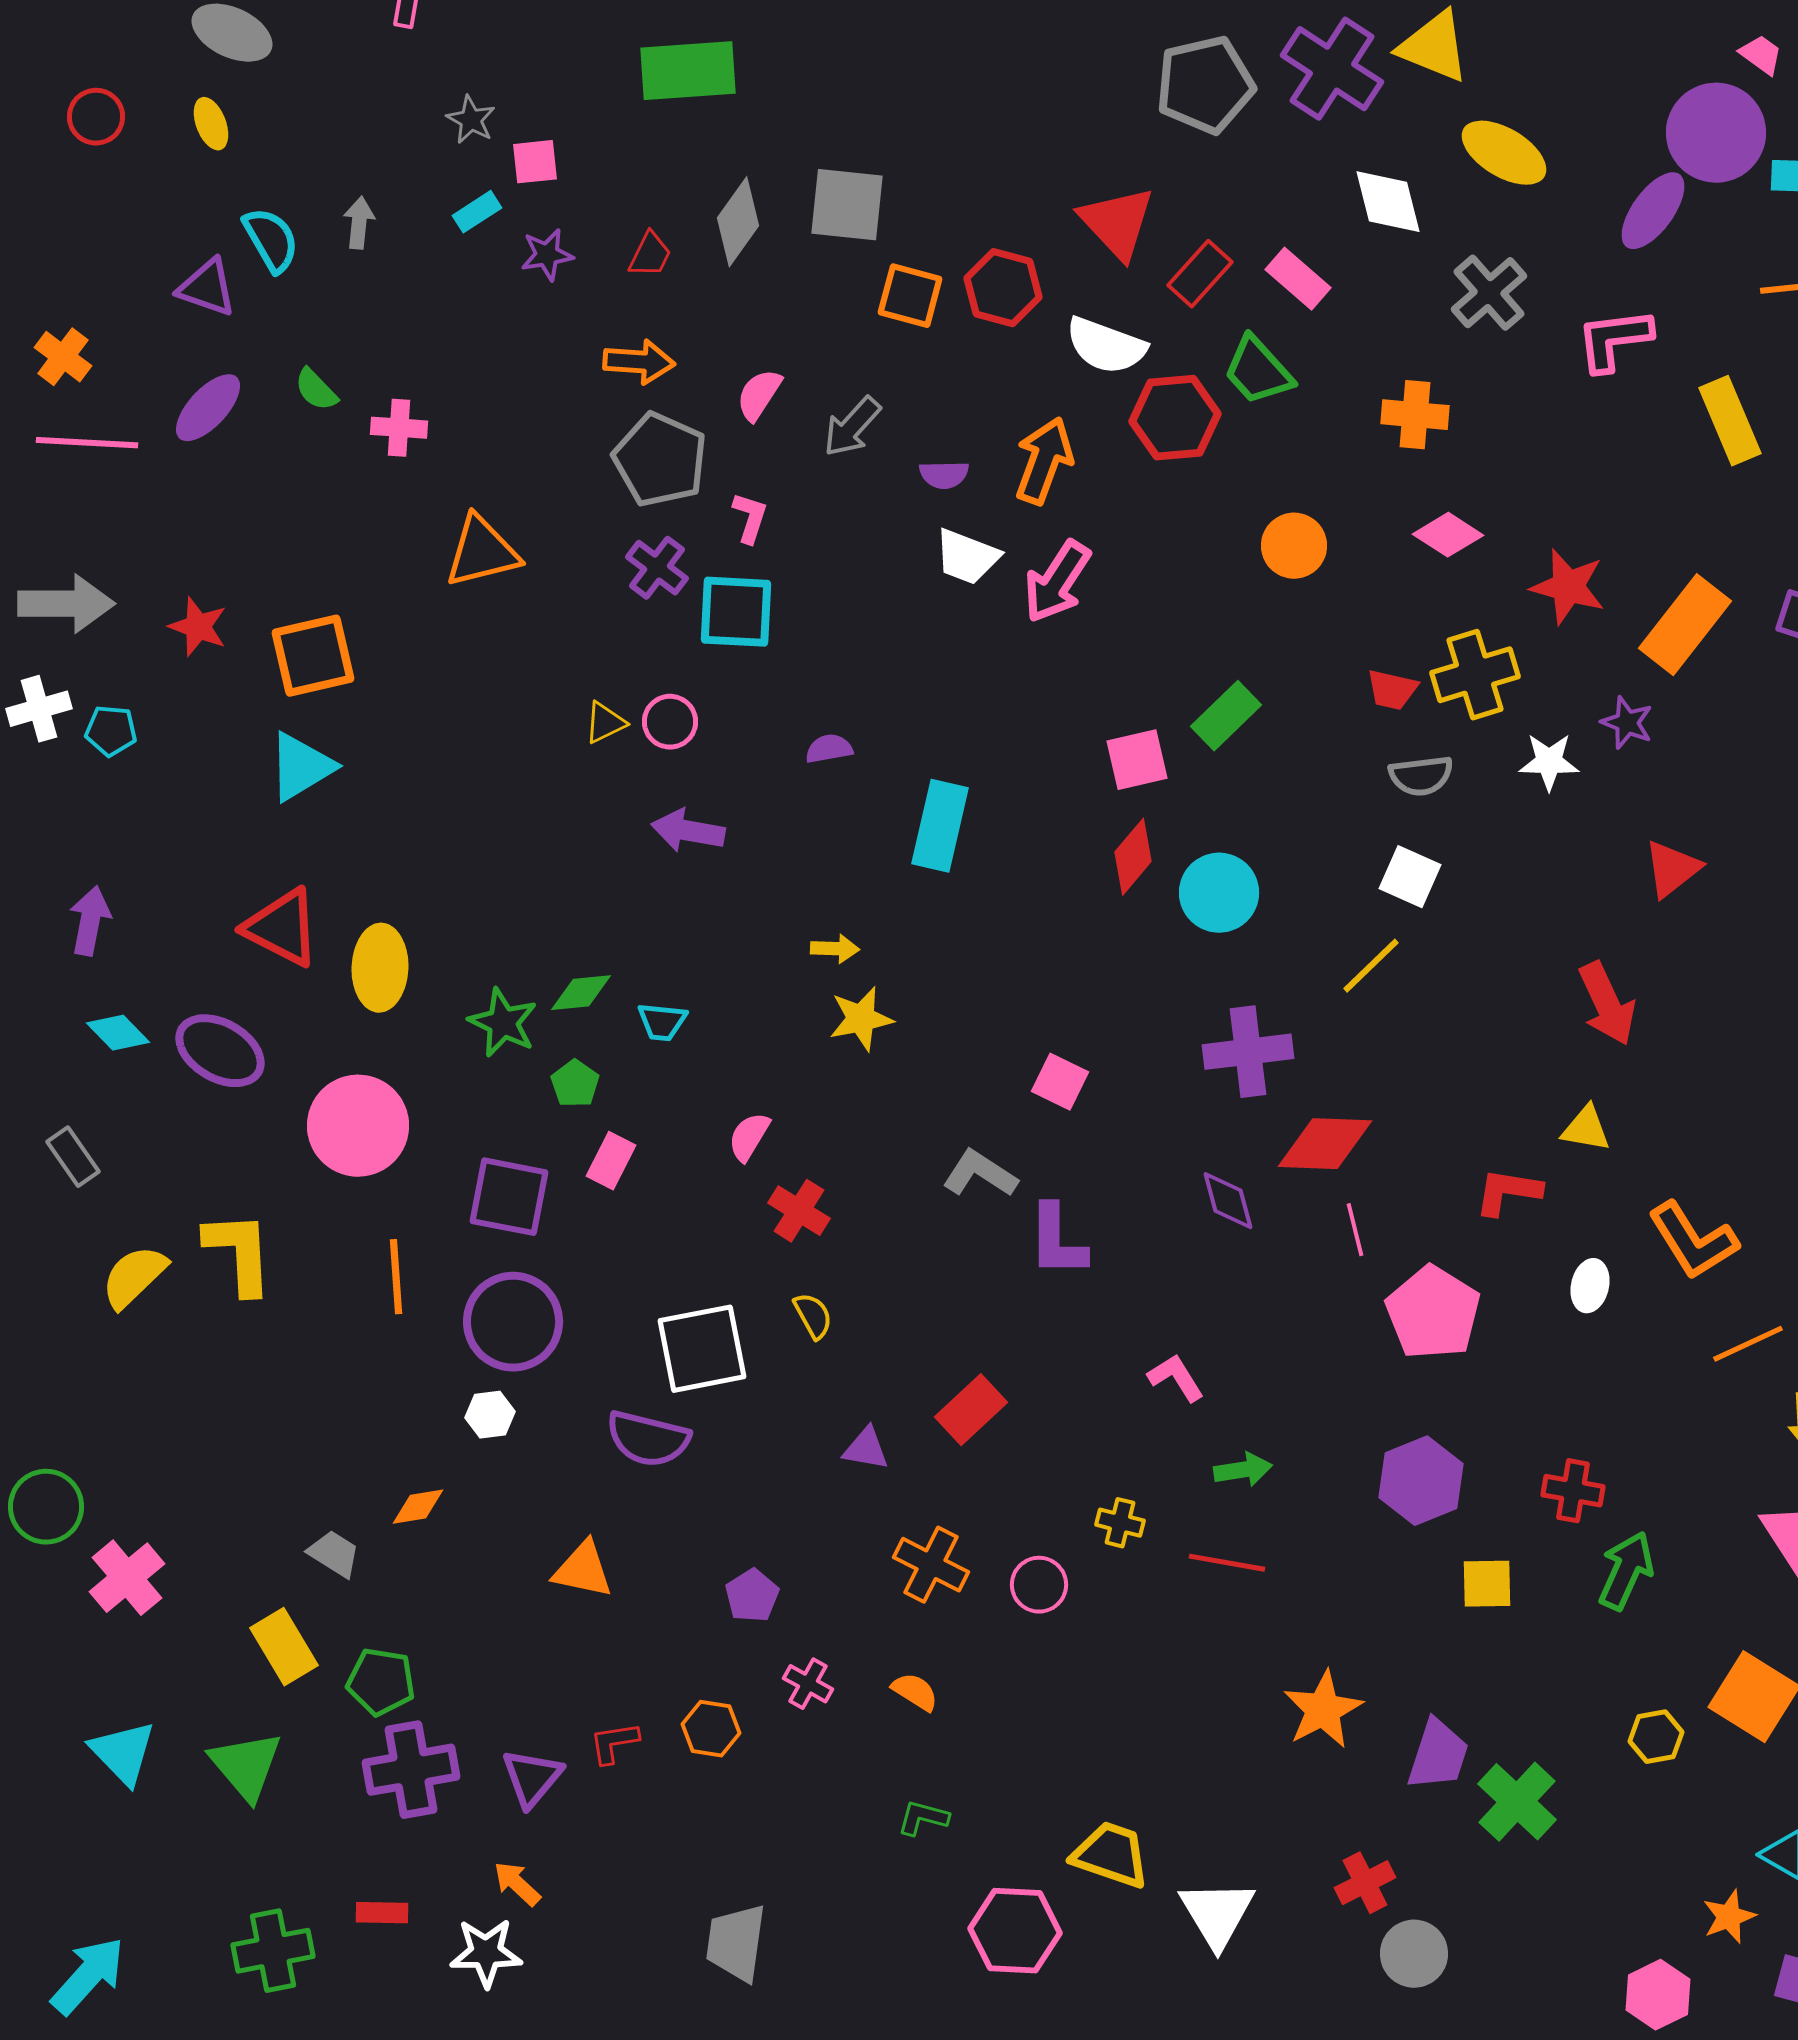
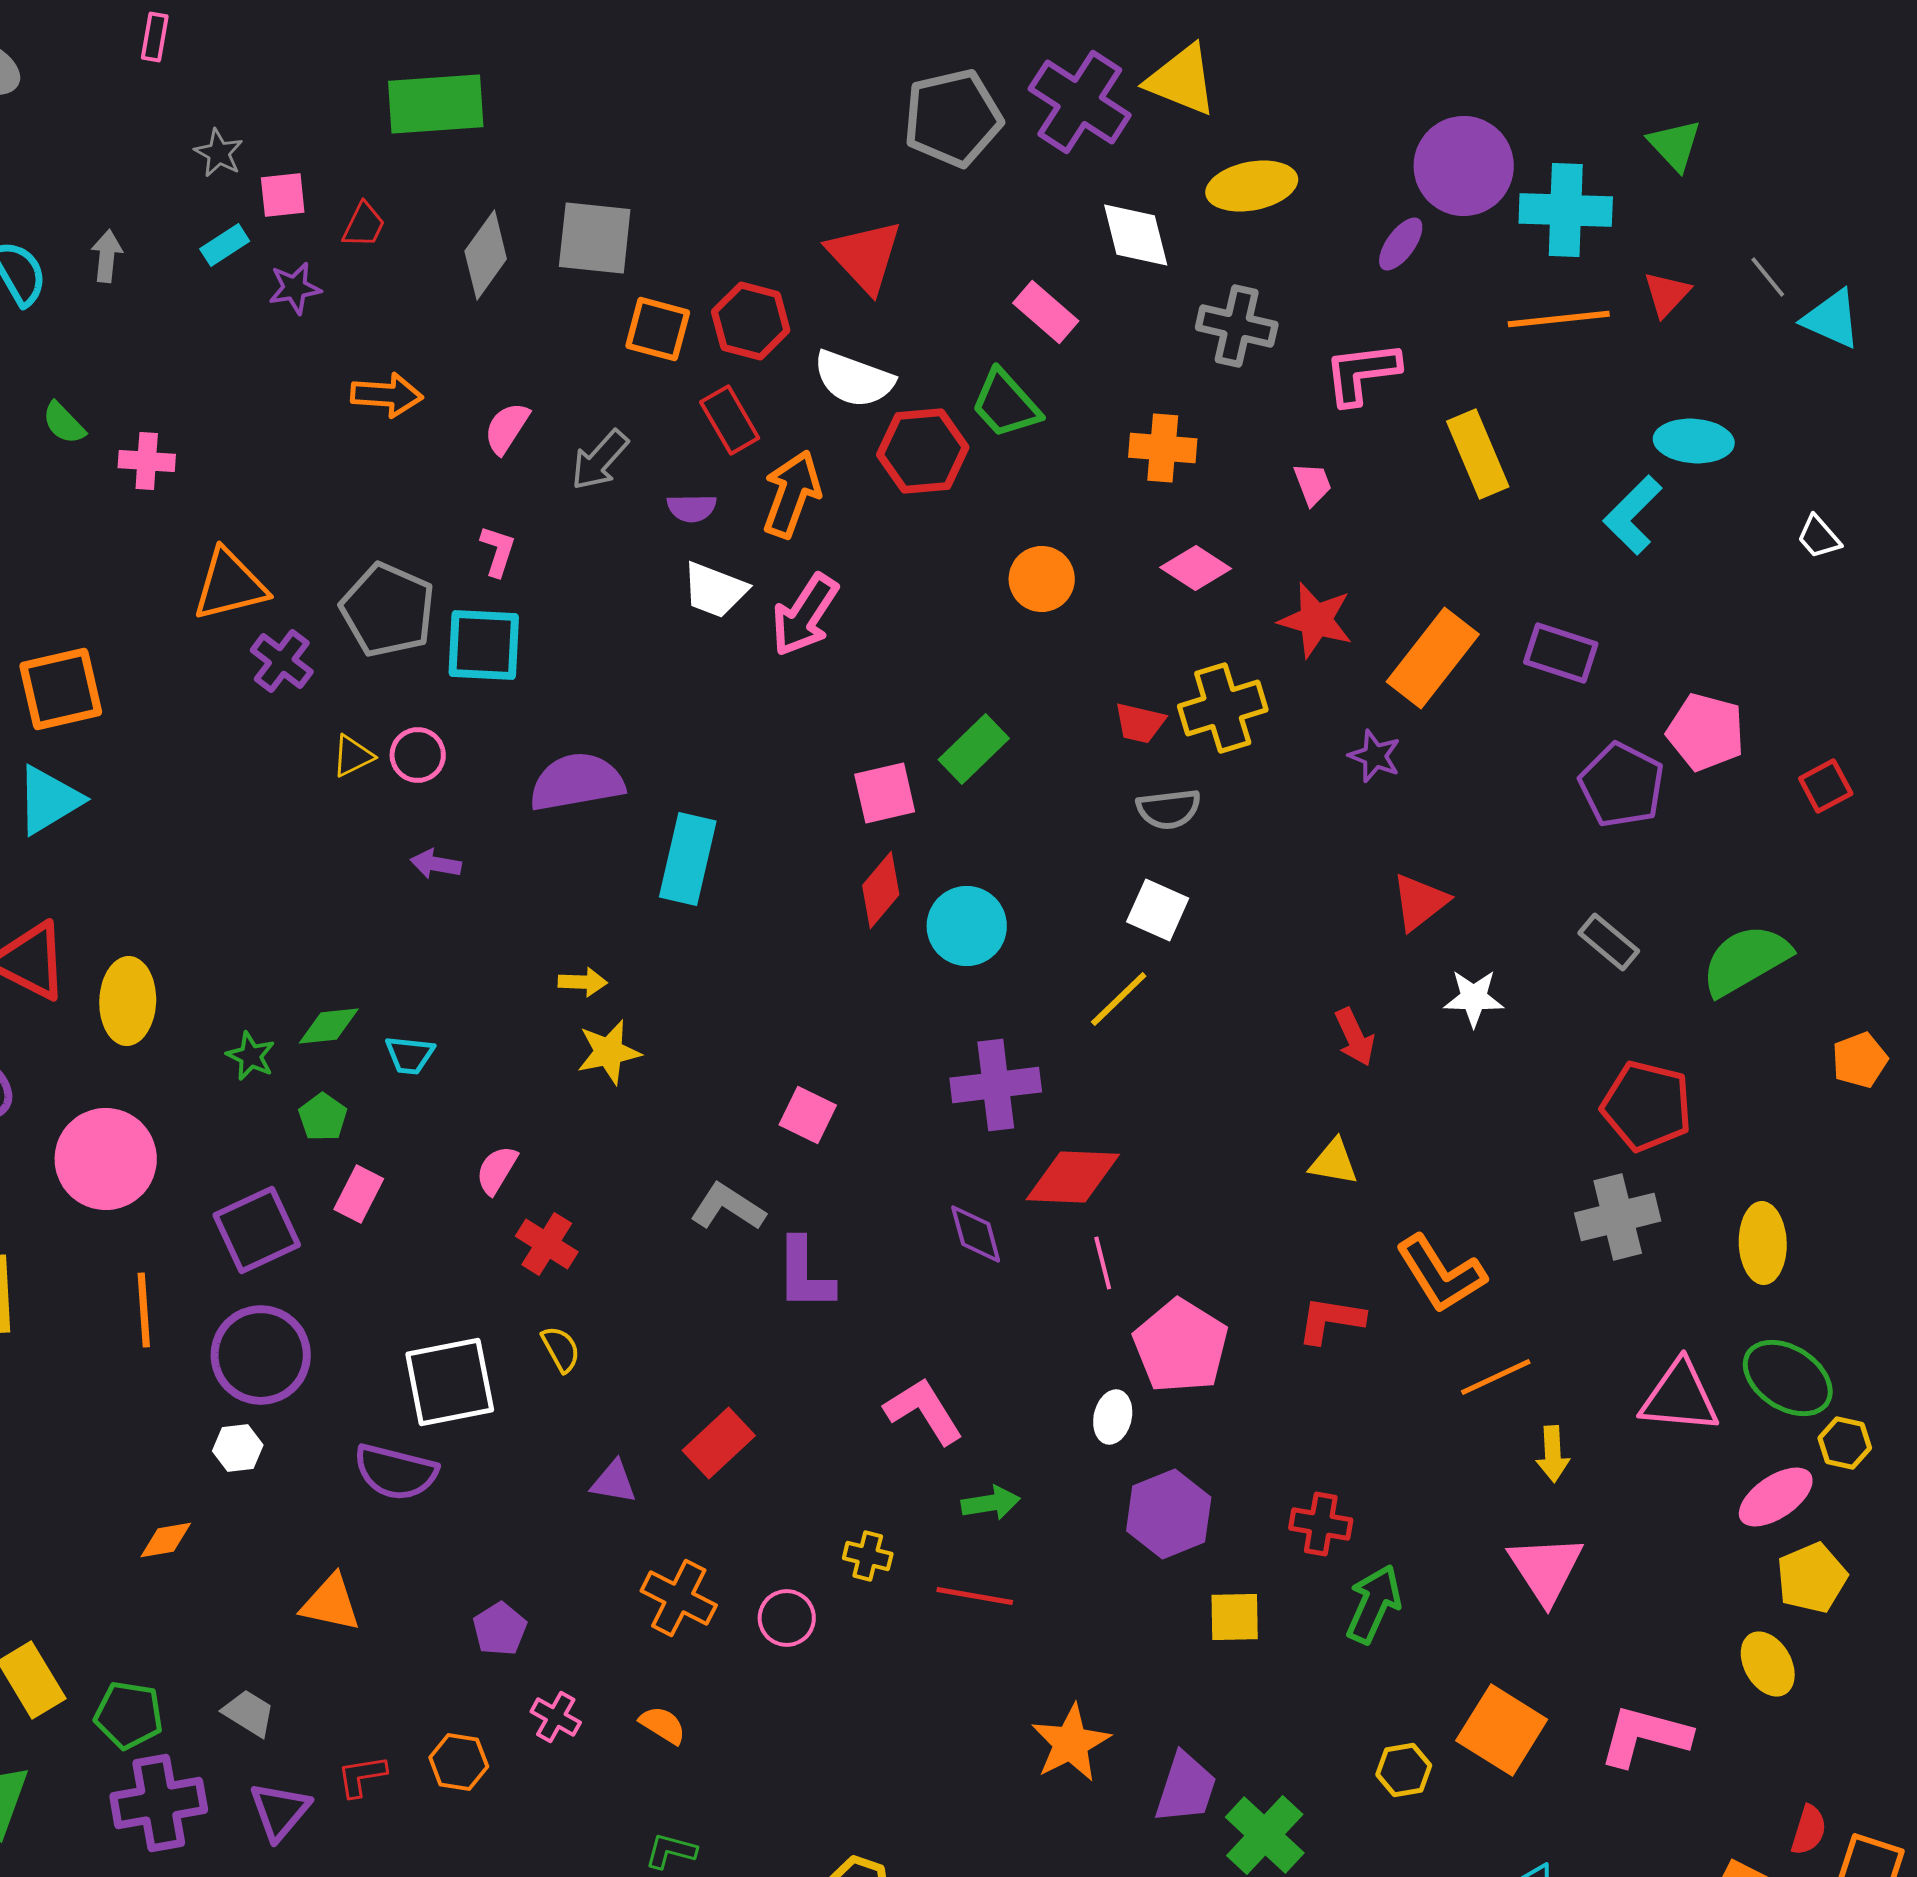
pink trapezoid: (1761, 55) -> (1313, 484), moved, turned 33
yellow ellipse: (1504, 153) -> (1252, 186), turned -42
purple ellipse: (1653, 211) -> (1401, 244), size x0.7
red trapezoid: (650, 255) -> (364, 225), moved
red rectangle: (1200, 274) -> (730, 420), moved, turned -72
gray cross: (1489, 293) -> (1237, 326), turned -36
gray pentagon: (660, 460) -> (388, 610), moved
purple cross: (657, 568) -> (282, 661), moved
purple semicircle: (829, 749) -> (577, 782), size x2.0
white star: (1549, 762) -> (1474, 998), moved
purple arrow: (688, 831) -> (436, 864), size x0.7
red arrow: (1607, 1004) -> (1355, 1037), size x0.7
green star: (503, 1023) -> (251, 1056), size x0.7
red L-shape: (1508, 1192) -> (1331, 1320), moved
purple square: (509, 1197) -> (257, 1230), turned -36
white ellipse: (1590, 1286) -> (1113, 1417), moved
pink L-shape: (1176, 1378) -> (924, 1411), size x1.4
gray trapezoid: (334, 1554) -> (249, 1713), moved

